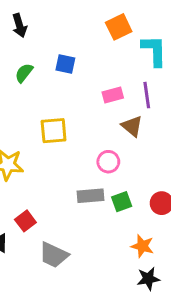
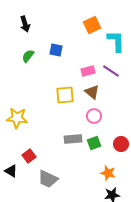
purple line: (147, 95) -> (111, 71), turned -48
brown triangle: (132, 126) -> (92, 92), moved
yellow square: (54, 131) -> (65, 95), moved
pink circle: (108, 162) -> (94, 116), moved

